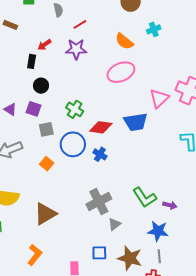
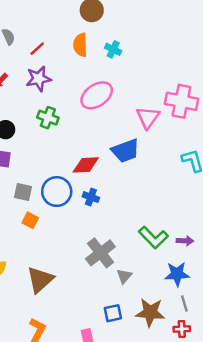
cyan cross: (154, 29) -> (113, 49), moved, turned -32
orange semicircle: (124, 41) -> (80, 45), moved, turned 60
green cross: (75, 109) -> (48, 118), moved
gray square: (46, 129) -> (23, 192), moved, turned 35

